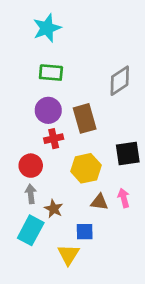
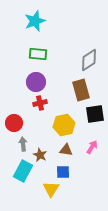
brown rectangle: (85, 118) -> (81, 90), moved
red circle: (31, 166) -> (14, 123), moved
pink arrow: (124, 198) -> (92, 147), turned 48
brown triangle: (99, 202) -> (66, 150), moved

